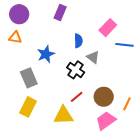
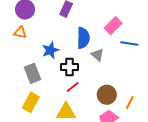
blue semicircle: (78, 41) -> (83, 38), size x1.5
black cross: (76, 70) -> (70, 67), moved, turned -36
red line: (77, 97) -> (73, 87), moved

